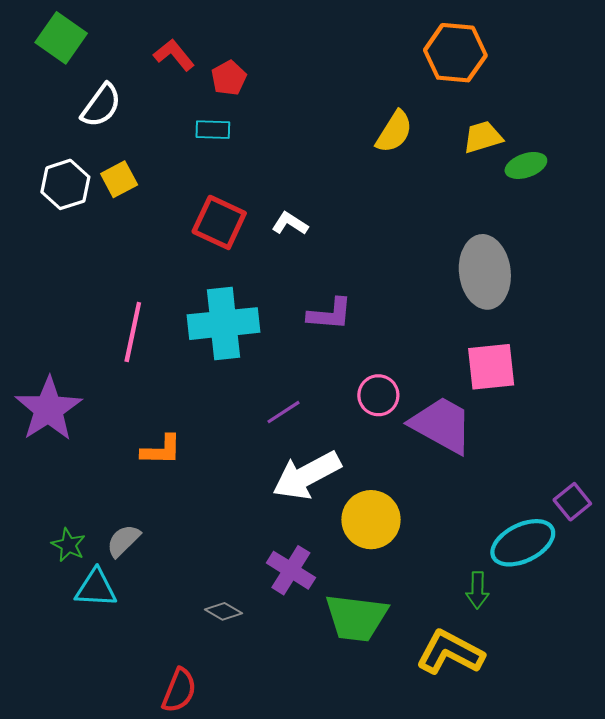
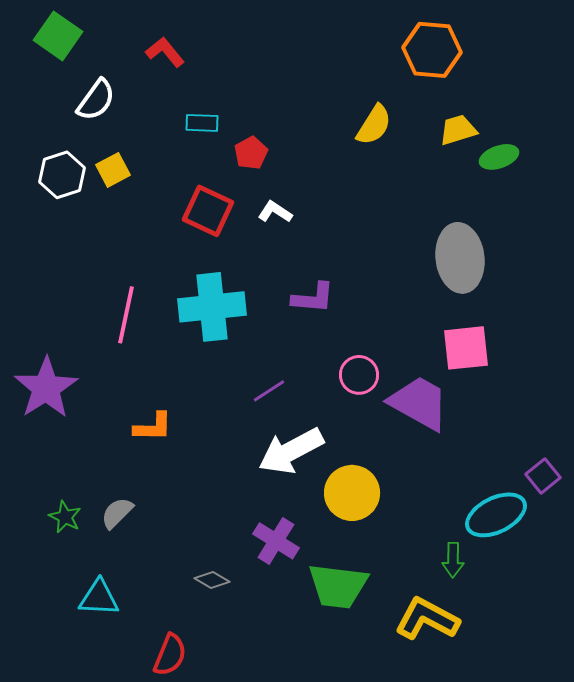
red pentagon: (229, 78) -> (251, 153), moved
cyan triangle: (96, 588) -> (99, 598), moved

